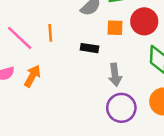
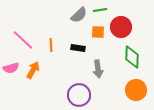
orange line: (50, 33) -> (51, 45), moved
purple circle: (121, 108) -> (79, 95), moved

